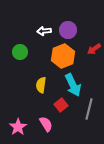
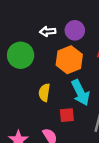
green circle: (20, 52) -> (21, 55), size x1.5
red square: (61, 105) -> (67, 115), turned 32

